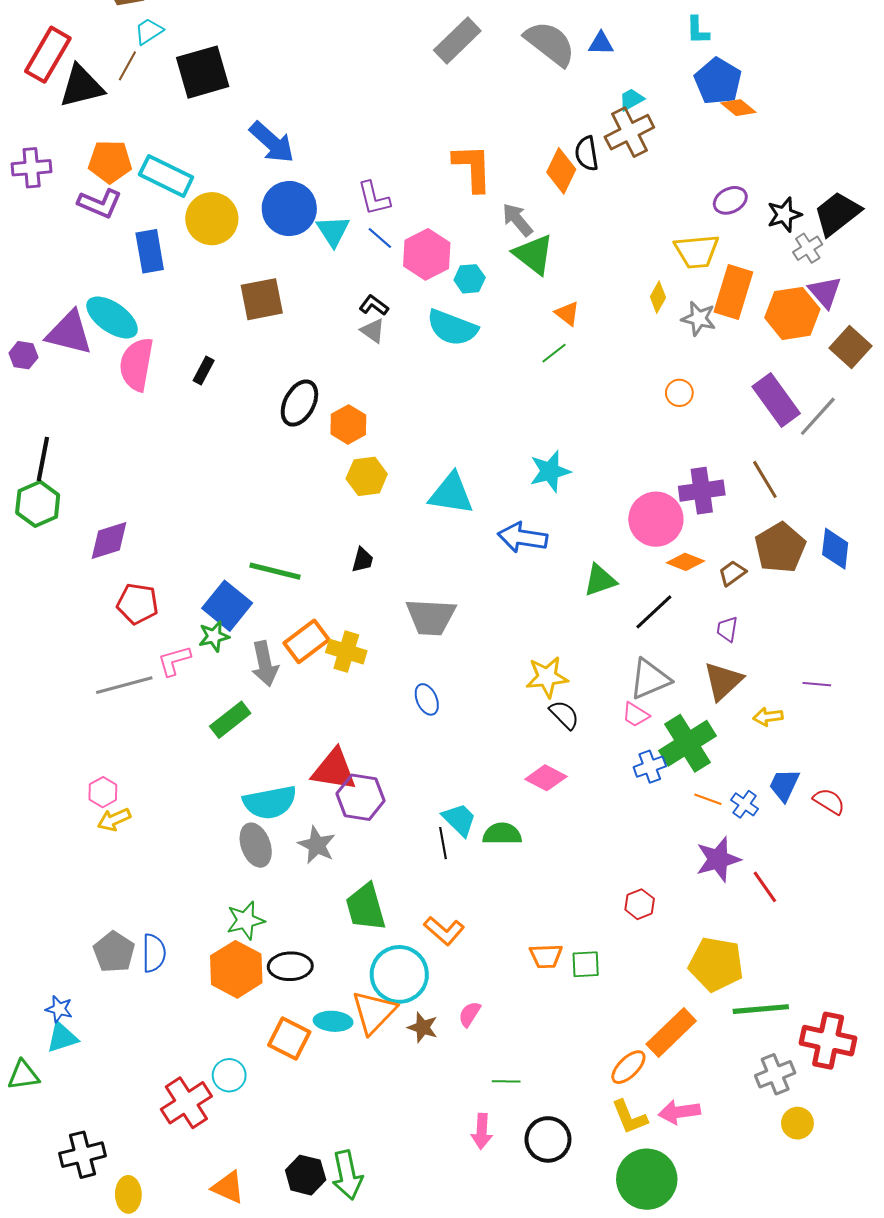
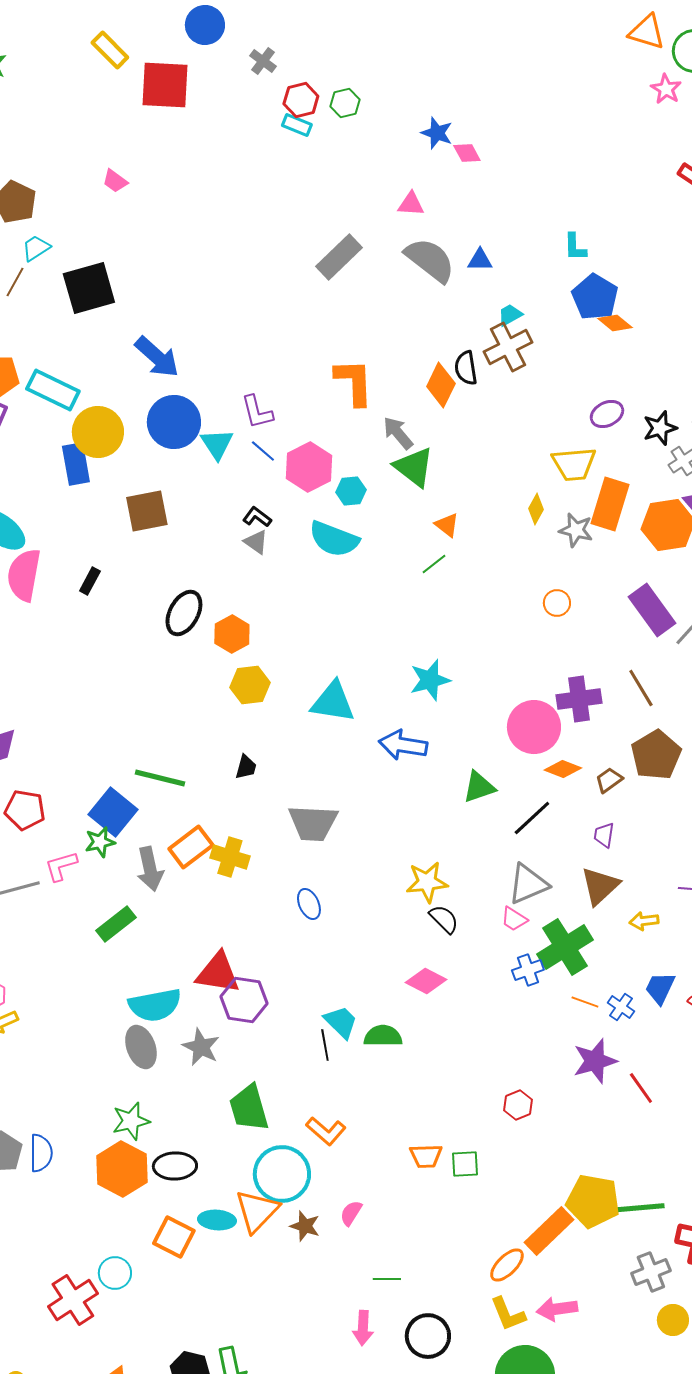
blue rectangle: (150, 251) -> (76, 464), moved
yellow pentagon: (716, 964) -> (593, 1201), moved

